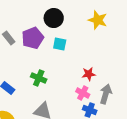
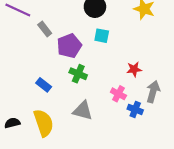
purple pentagon: (33, 38) -> (69, 46), moved
pink cross: (83, 93) -> (118, 94), moved

